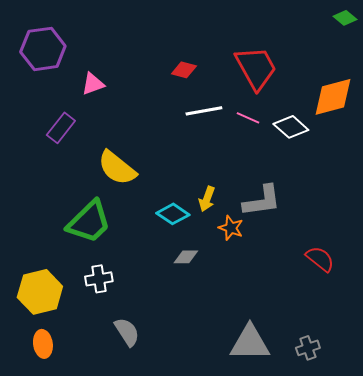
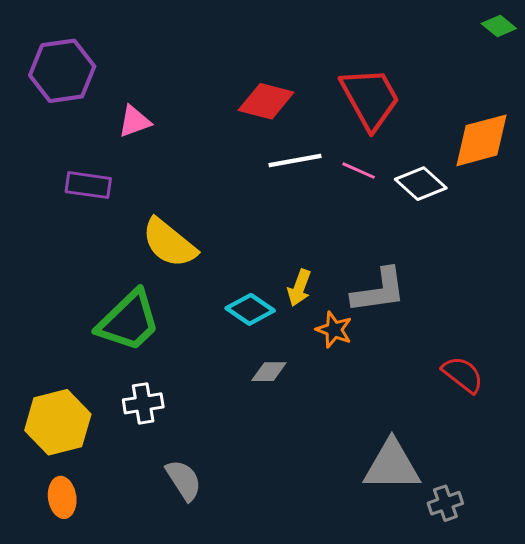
red diamond: (184, 70) -> (266, 101), size x1.5
purple rectangle: (61, 128) -> (88, 185), turned 60
gray triangle: (250, 343) -> (392, 466), moved

